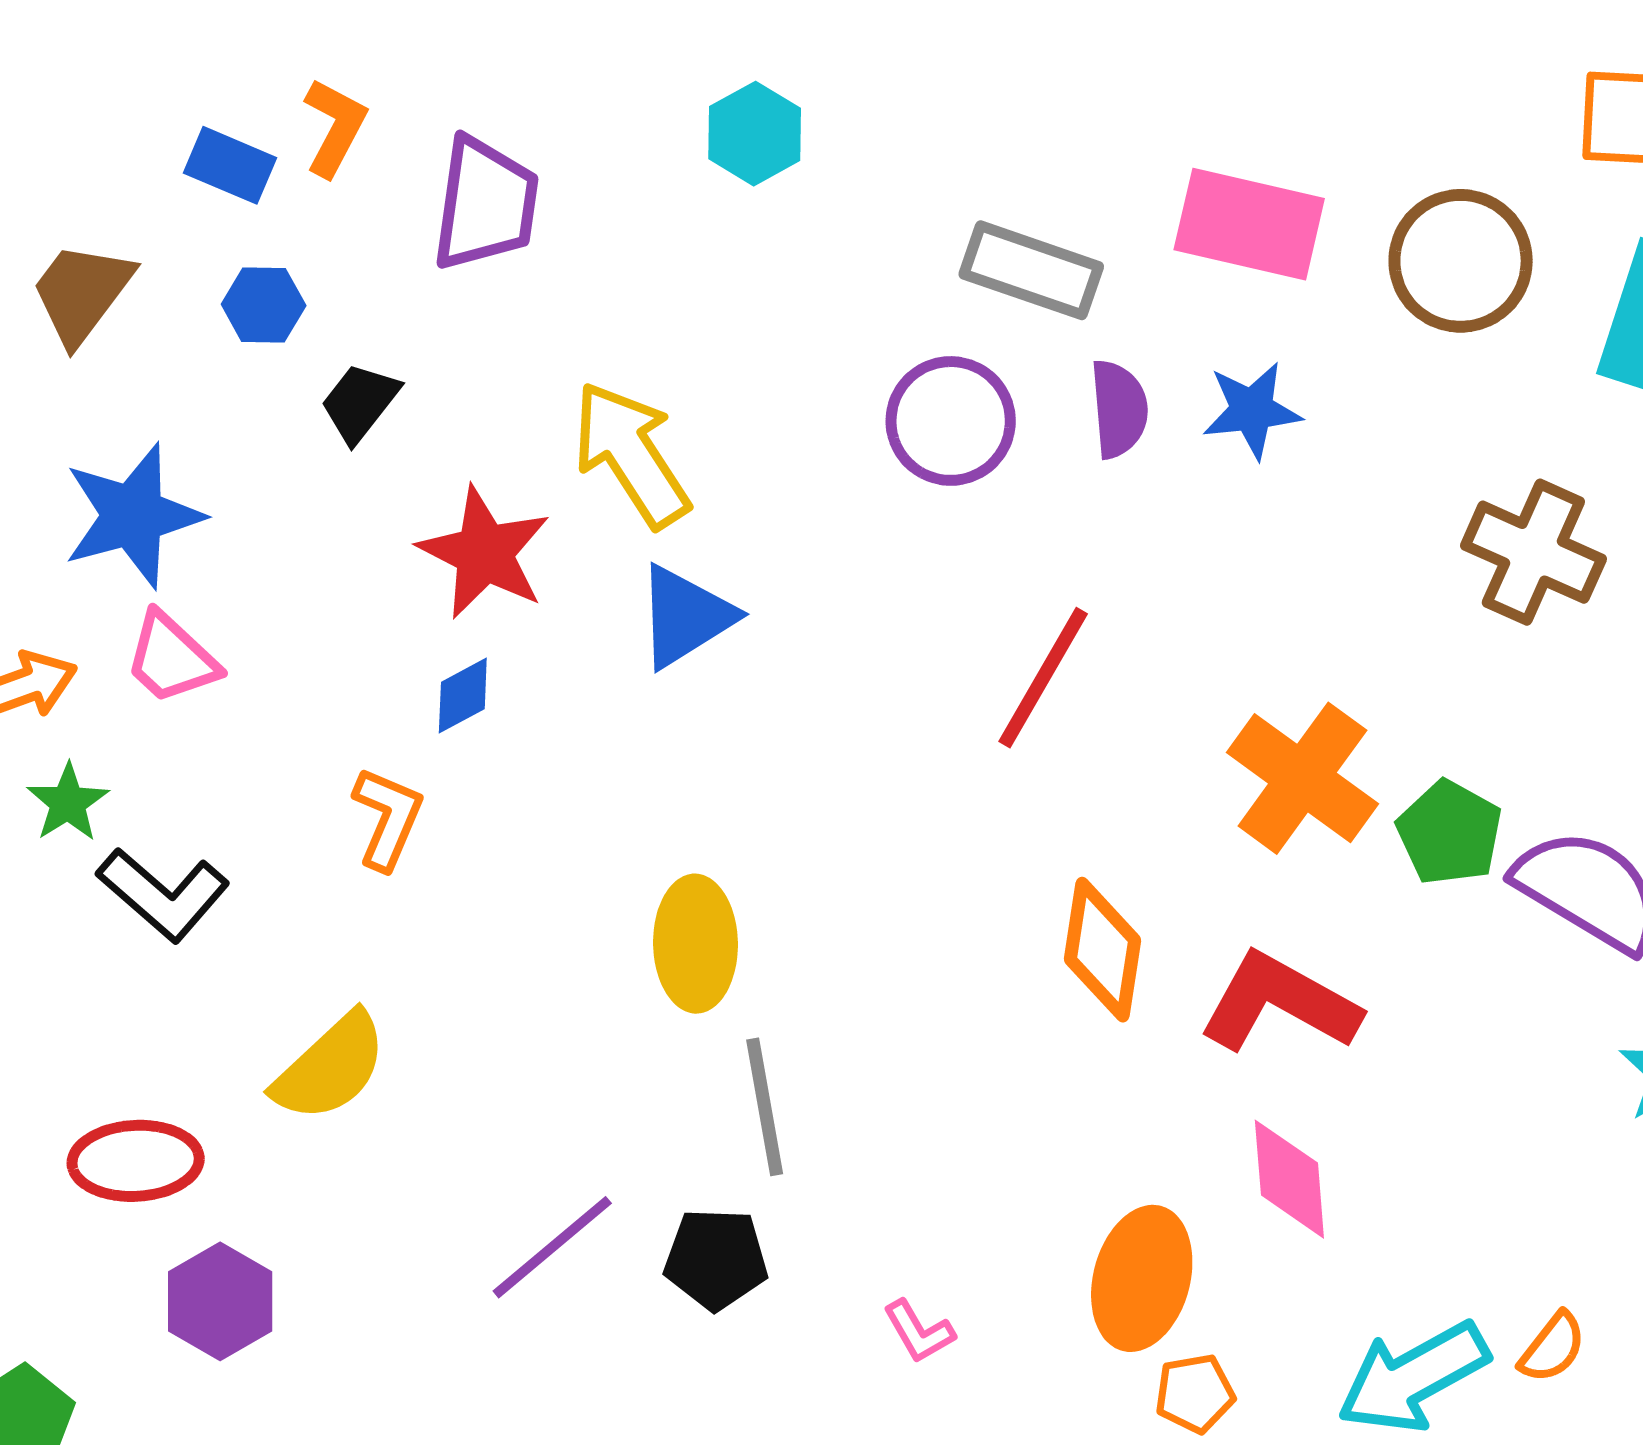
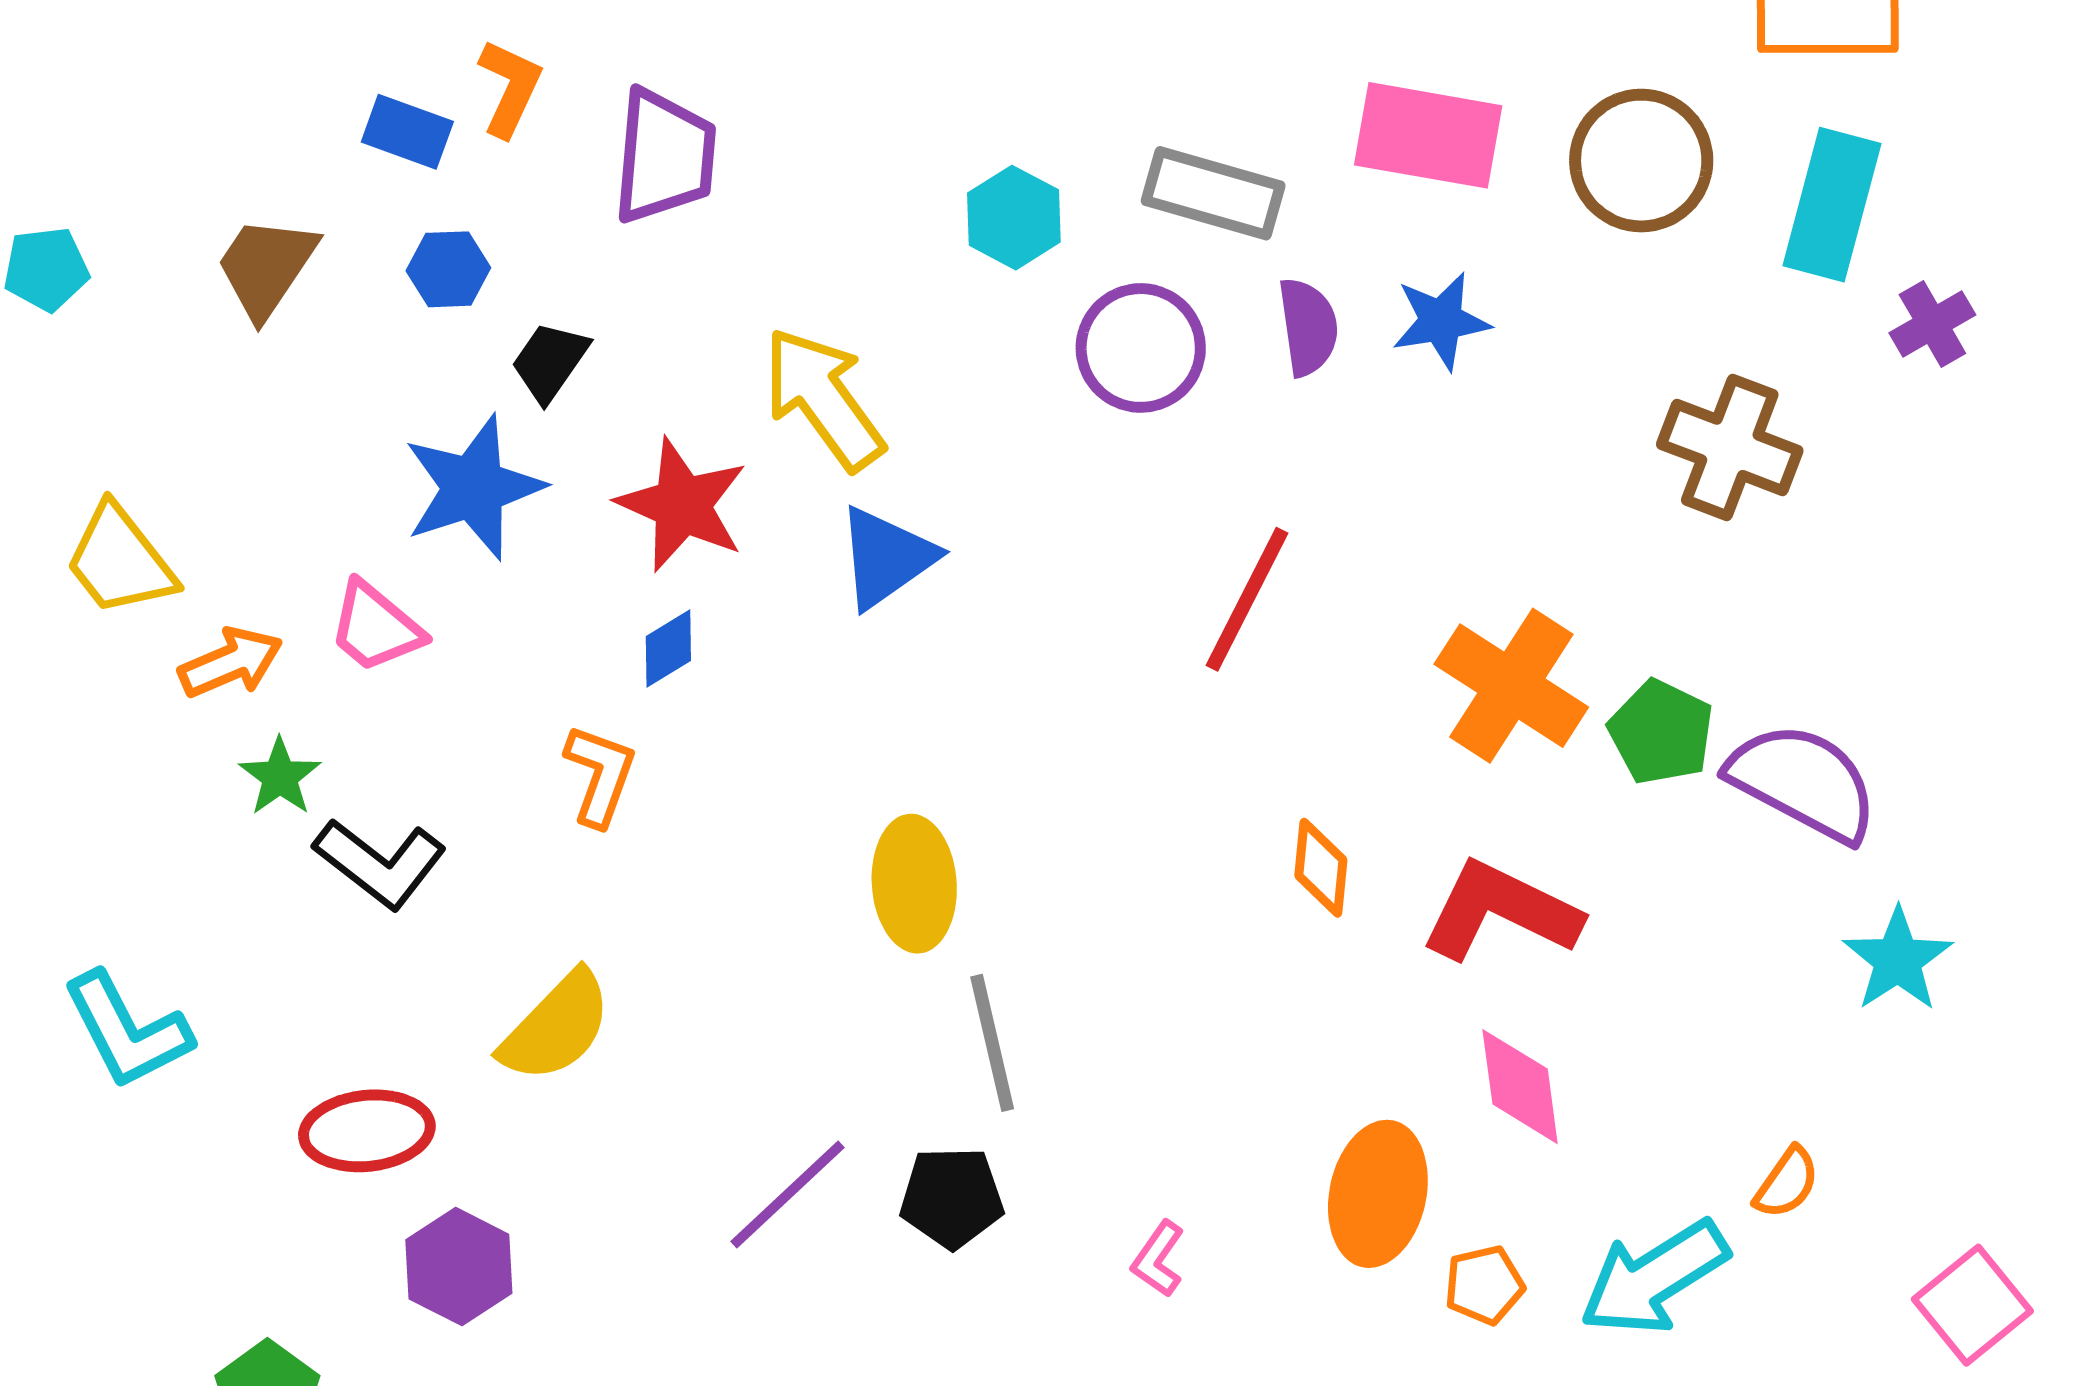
cyan hexagon: (755, 134) -> (1014, 218), moved
blue star: (133, 516) -> (473, 488), moved
orange diamond: (1102, 950) -> (1321, 868), size x0.7
pink L-shape: (919, 1332) -> (1158, 1259), turned 68
orange semicircle: (1553, 1348) -> (1787, 1183), moved
orange pentagon: (1195, 1393) -> (1484, 1285), moved

